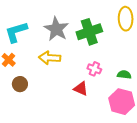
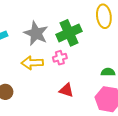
pink cross: (94, 69) -> (60, 58), moved, turned -32

